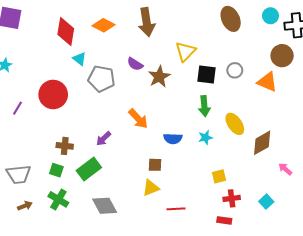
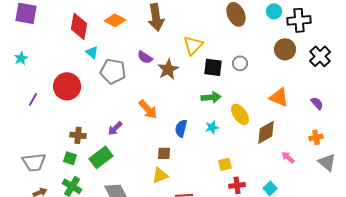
orange triangle: (267, 82) -> (279, 97), moved
green arrow: (204, 106) -> (211, 97), turned -90
blue semicircle: (173, 139) -> (181, 128), turned 102

